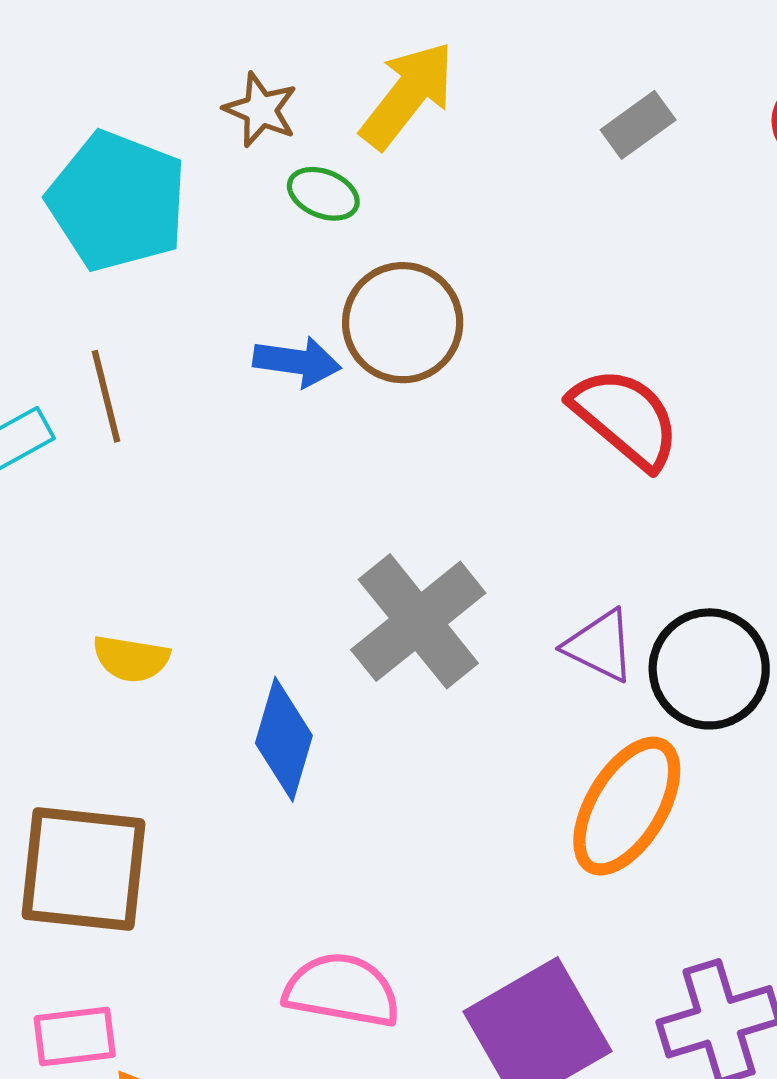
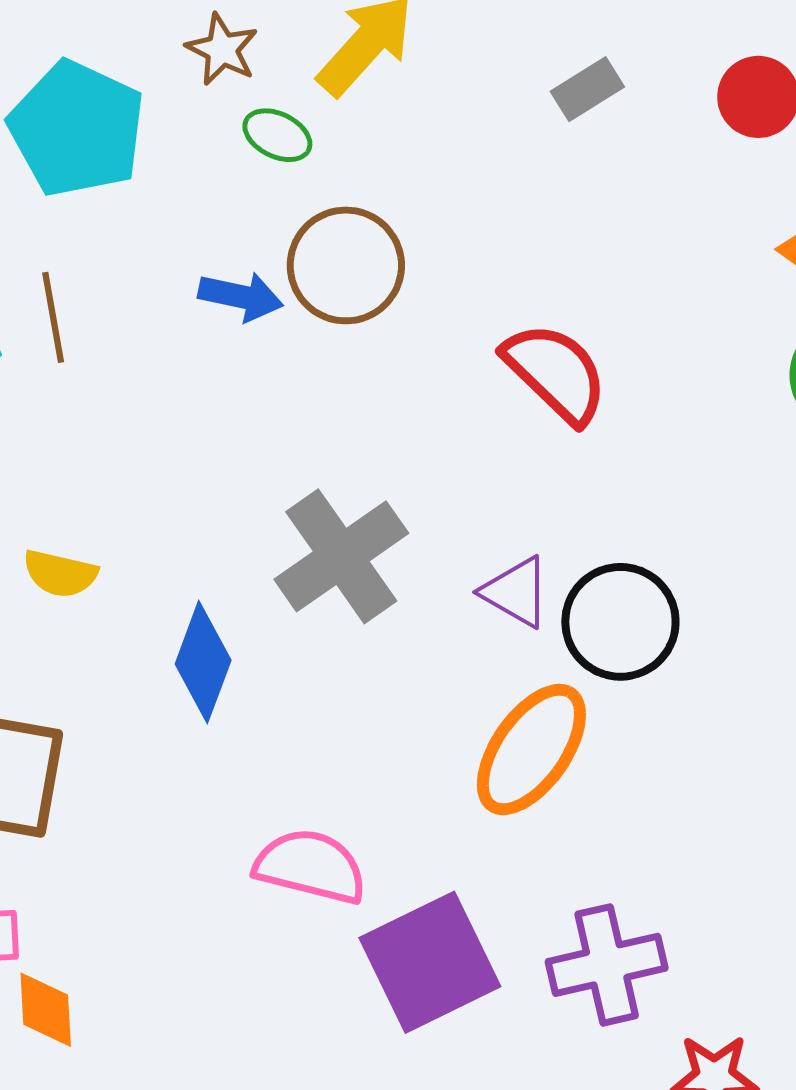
pink semicircle: (342, 990) -> (310, 866), moved

